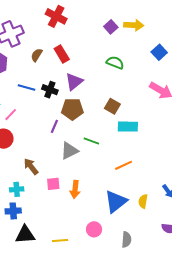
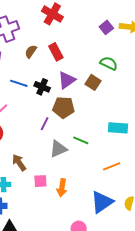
brown square: (112, 106) -> (93, 82), moved

